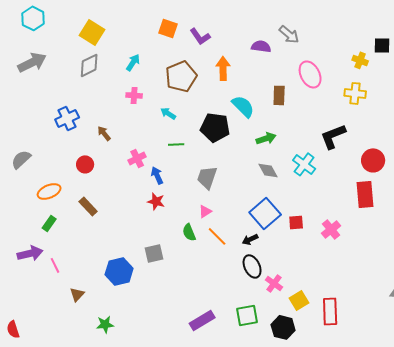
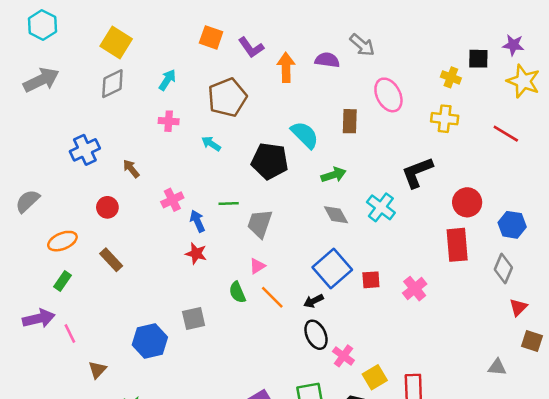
orange arrow: (223, 68) -> (286, 67), moved
green line: (176, 144) -> (229, 204), moved

